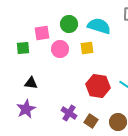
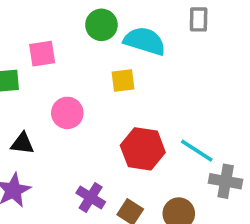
green circle: (69, 24) -> (101, 25), moved
pink circle: (60, 49) -> (67, 113), moved

